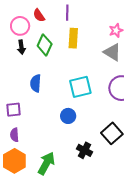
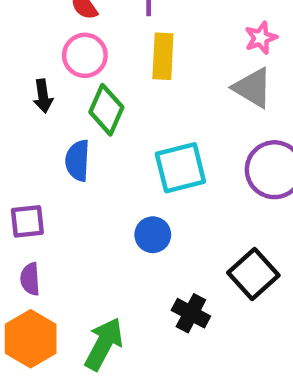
pink circle: (20, 26) -> (85, 55), moved
green diamond: (45, 45) -> (106, 110), moved
black arrow: (21, 47) -> (43, 96), moved

